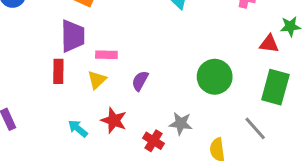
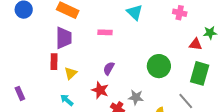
pink rectangle: (106, 55) -> (105, 32), moved
yellow triangle: (97, 80) -> (71, 73), moved
red star: (114, 120) -> (100, 90), moved

